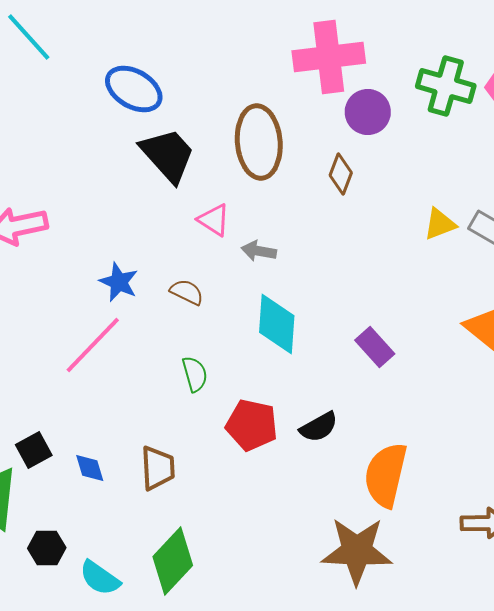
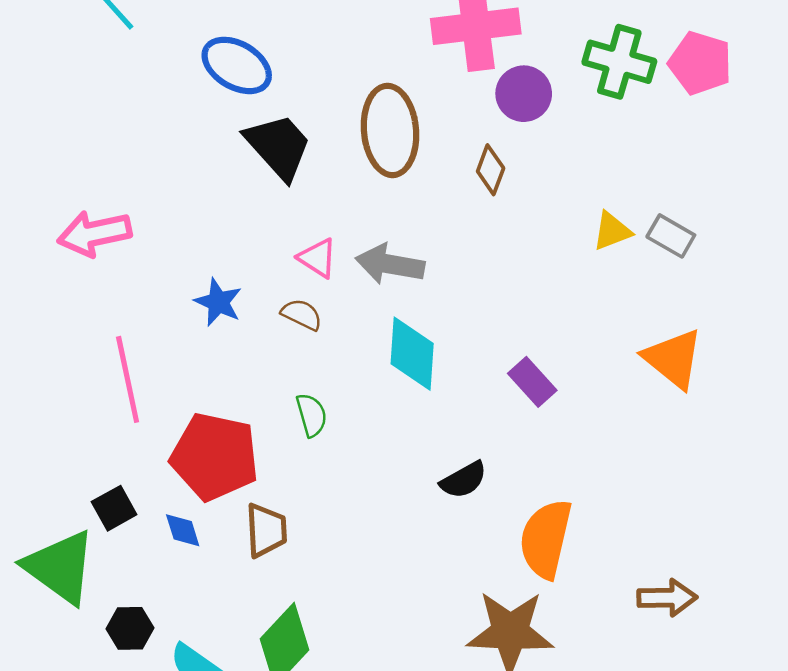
pink triangle: (214, 220) -> (318, 258), moved
gray arrow: (259, 251) -> (390, 264), size x1.6
pink line: (93, 345) -> (128, 379), moved, turned -56
red pentagon: (252, 425) -> (215, 457), moved, size x1.4

